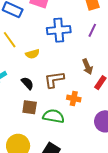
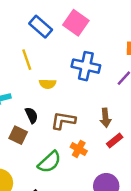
brown square: (30, 107) -> (18, 135), moved
green semicircle: (53, 116) -> (49, 162), turned 110

